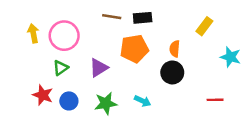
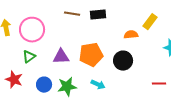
orange pentagon: (134, 49) -> (91, 55), moved
orange semicircle: (175, 49) -> (131, 35), moved, turned 80
purple triangle: (99, 68) -> (61, 57), turned 30
blue circle: (69, 101) -> (44, 85), moved

